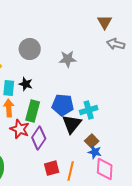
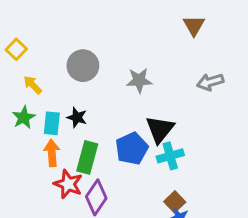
gray arrow: (116, 44) -> (210, 82), moved, turned -30
blue pentagon: (63, 105) -> (132, 149), turned -30
black triangle: (72, 124) -> (160, 129), moved

